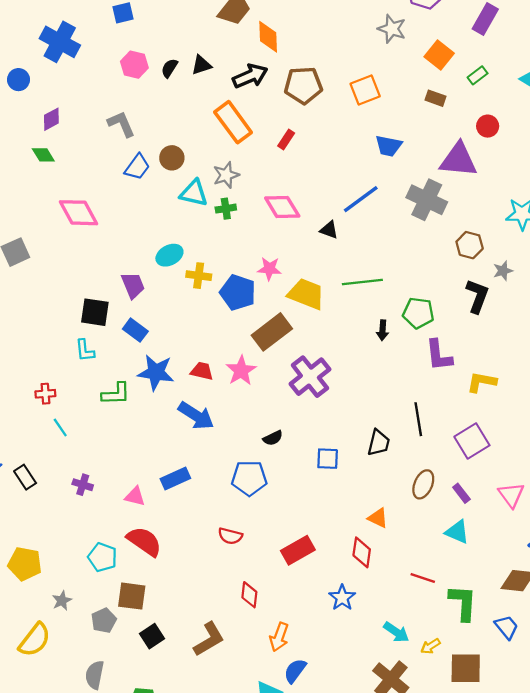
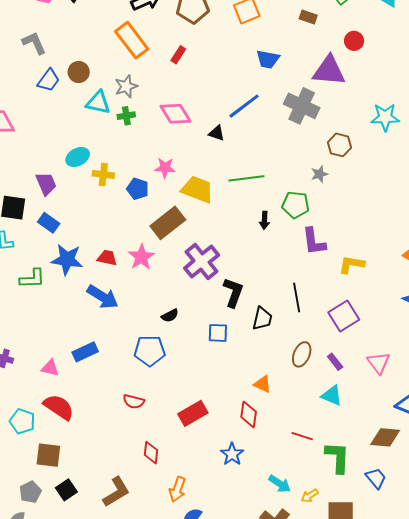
gray star: (503, 271) -> (319, 174), moved
blue pentagon: (238, 292) -> (138, 189), size x0.7
black L-shape: (477, 296) -> (233, 292), moved
gray pentagon: (104, 621) -> (30, 492), moved

